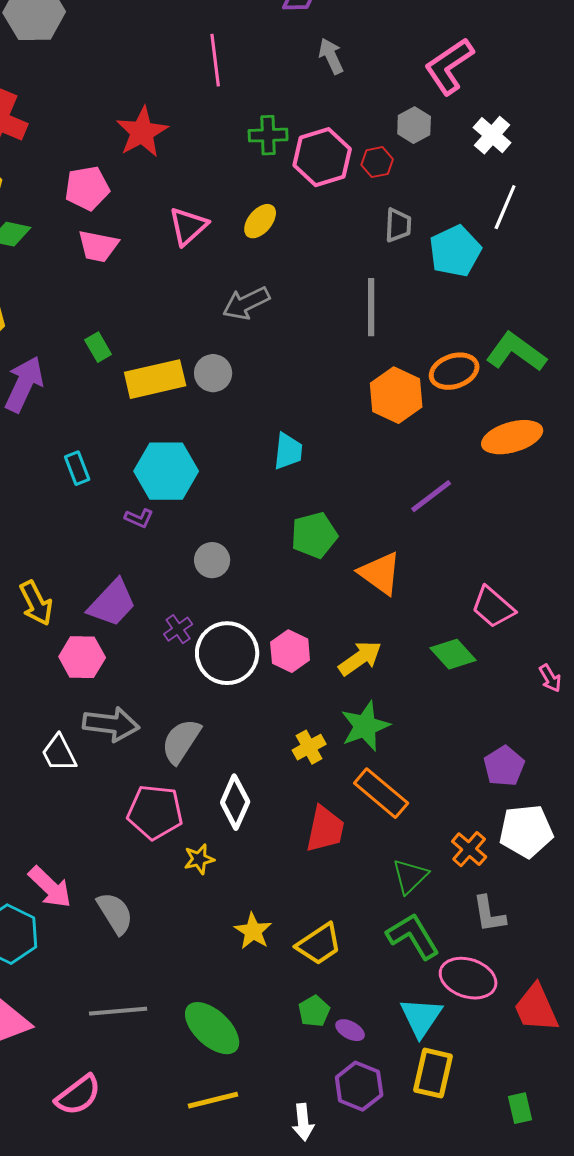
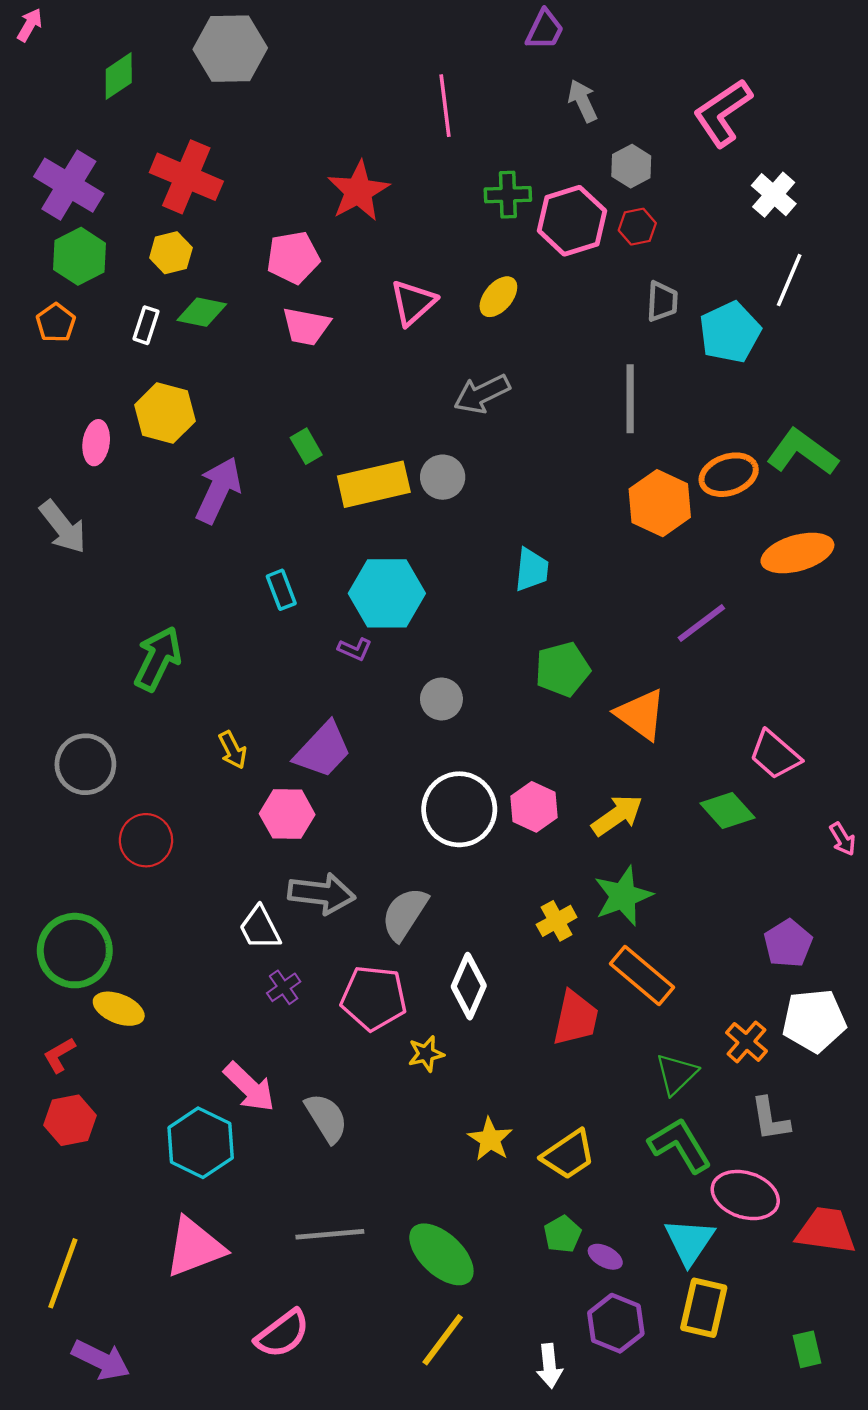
gray hexagon: (414, 125) -> (631, 166), moved
yellow arrow: (36, 603) -> (233, 750), size x0.7
purple cross: (178, 629) -> (284, 987), moved
red trapezoid: (536, 1008) -> (826, 1231), turned 122
yellow line: (213, 1100) -> (443, 1340), turned -39

